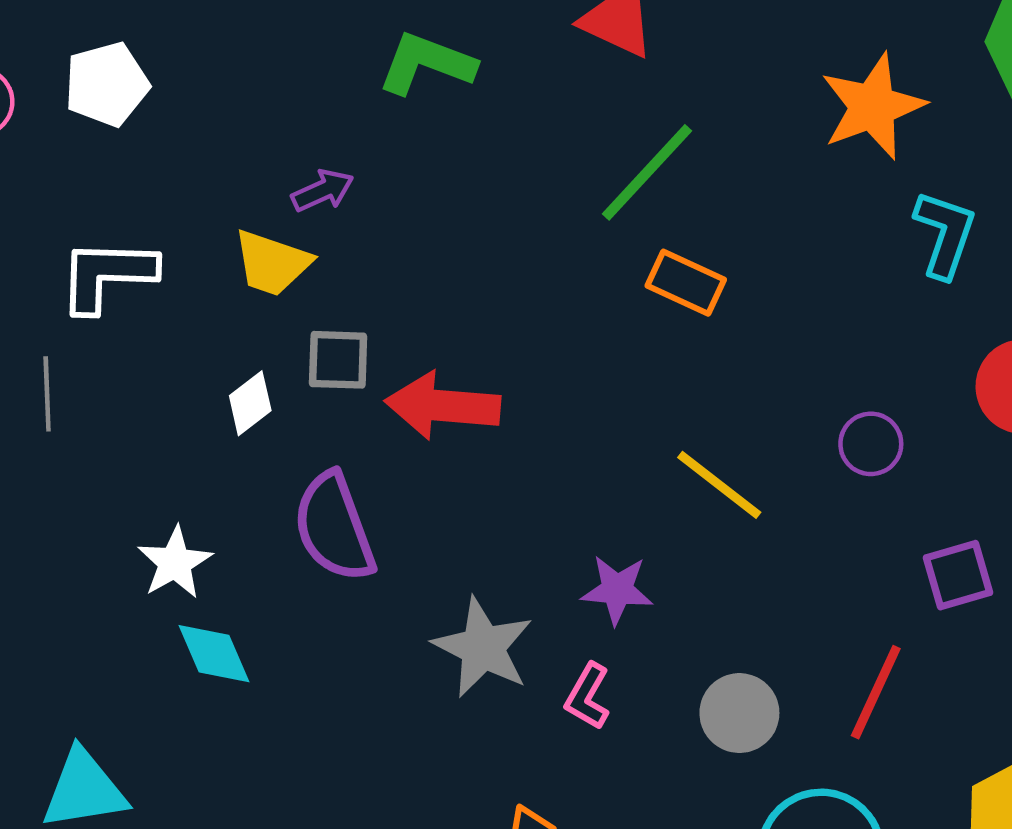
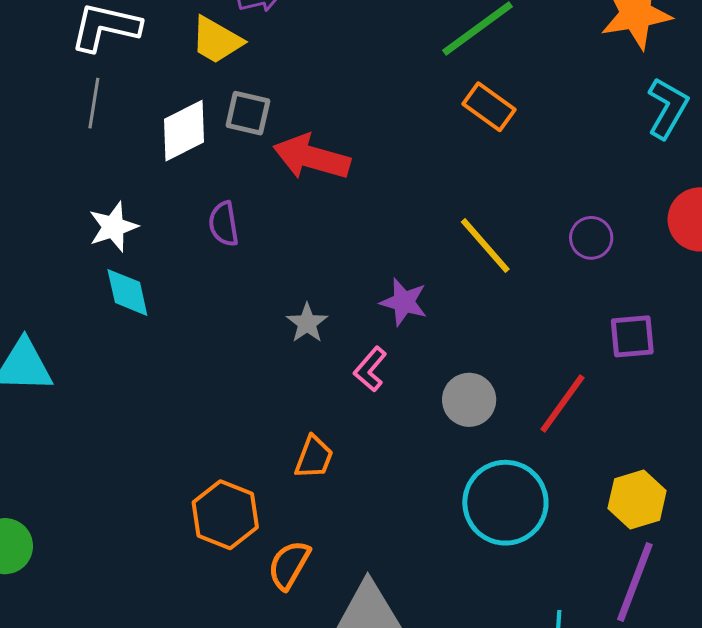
gray line: (47, 394) -> (94, 103), moved
white diamond: (250, 403) -> (184, 131), size x1.5
purple semicircle: (334, 527) -> (224, 224), size x0.6
gray star: (483, 648) -> (307, 323), size x0.6

